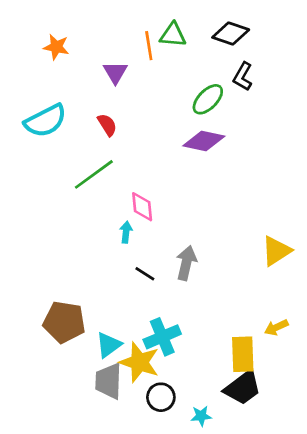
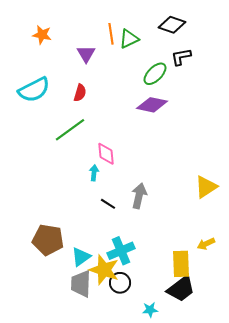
green triangle: (173, 35) -> (129, 39), moved, turned -30
black L-shape: (243, 76) -> (181, 57), turned 50
red semicircle: (107, 125) -> (80, 93), turned 48
black circle: (161, 397) -> (120, 283), moved

